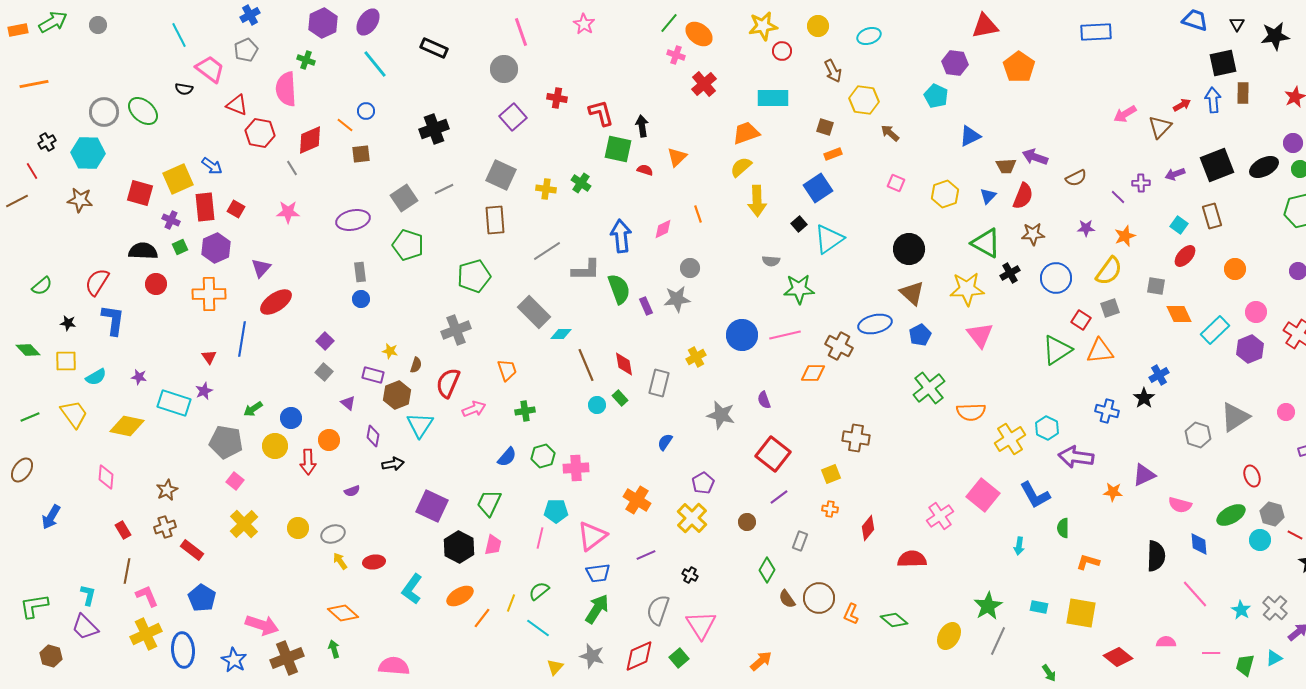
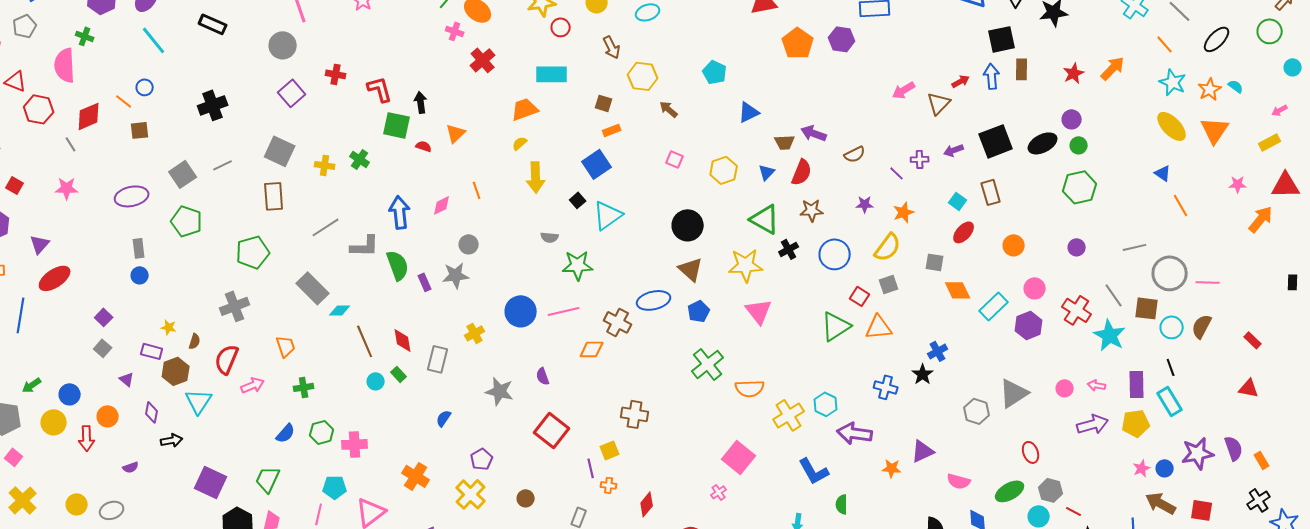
purple hexagon: (955, 63) -> (842, 39), moved
yellow semicircle: (741, 167) -> (520, 143), size x0.7
pink square: (983, 495) -> (739, 457), moved
purple line: (779, 497) -> (591, 468), moved, turned -66
pink cross: (940, 516) -> (719, 492), size x0.6

